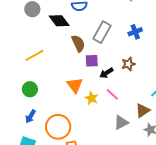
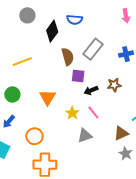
black diamond: (59, 21) -> (52, 31), turned 65
orange triangle: (75, 85) -> (48, 97), moved
gray triangle: (121, 122) -> (85, 135), moved
orange circle: (58, 127) -> (35, 136), size x0.7

